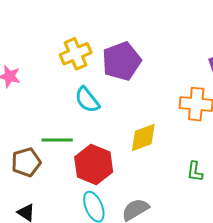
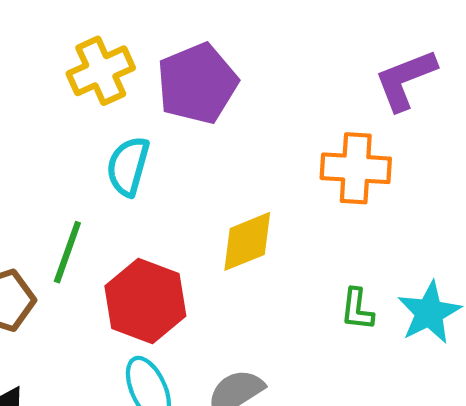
cyan semicircle: (87, 100) -> (128, 166), turned 56
green line: (57, 140) -> (67, 252), turned -68

